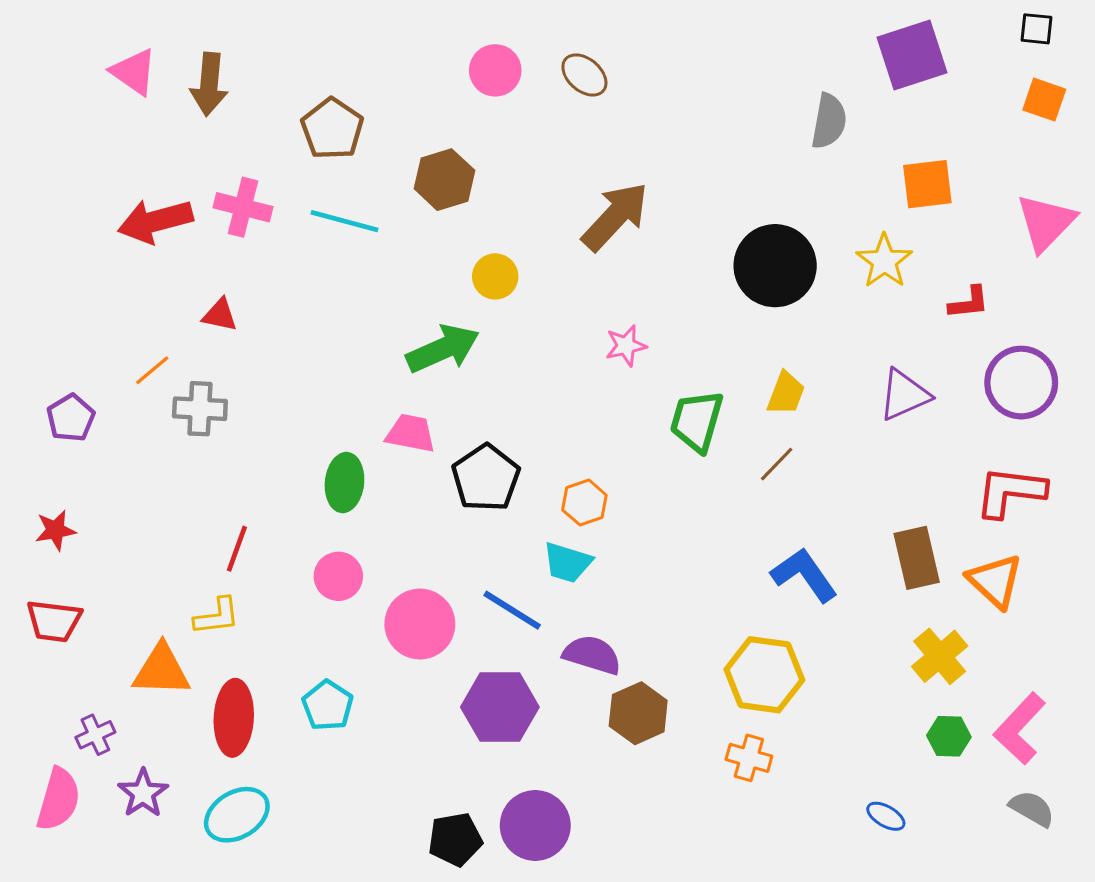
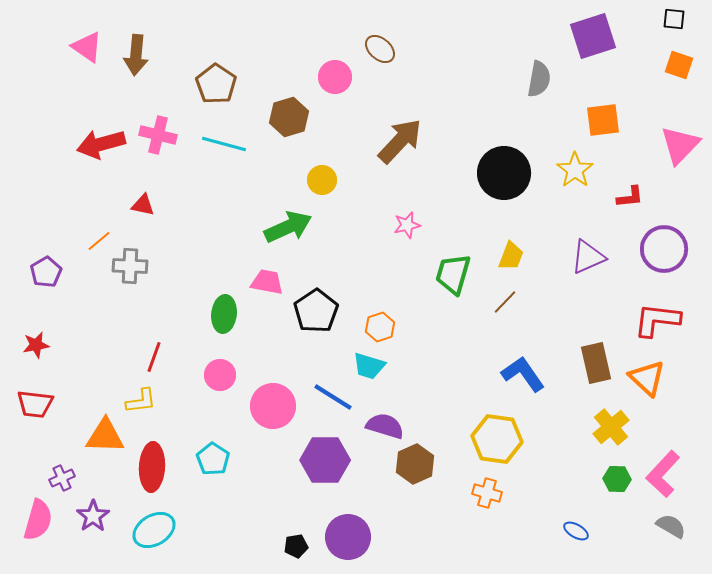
pink circle: (495, 70) -> (335, 77), moved
black pentagon: (455, 839) -> (296, 546), size x0.7

